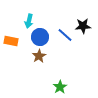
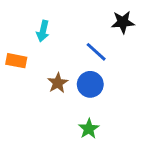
black star: (83, 26) -> (123, 22), moved
blue circle: (40, 37) -> (90, 84), moved

